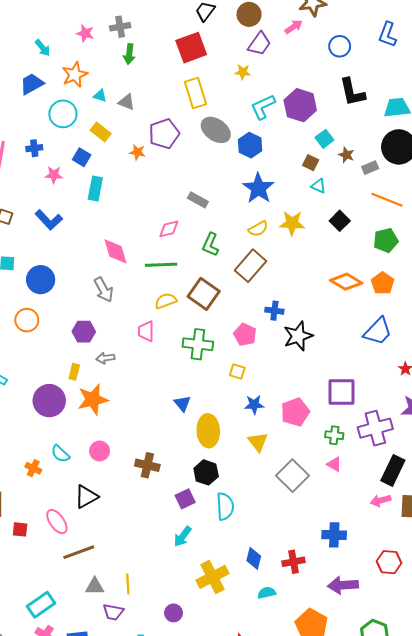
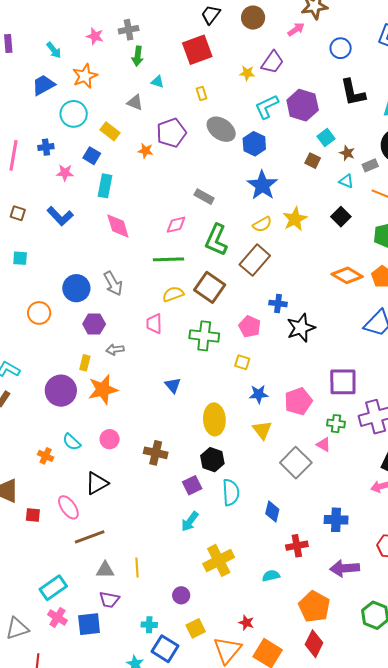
purple trapezoid: (259, 44) -> (272, 62), moved
yellow rectangle: (195, 93) -> (201, 93), size x0.5
cyan triangle: (100, 96) -> (157, 82), moved
cyan triangle: (318, 186) -> (346, 181), moved
yellow star: (292, 223) -> (295, 219), turned -30
green L-shape: (210, 245) -> (216, 240), size x1.4
pink diamond: (115, 251) -> (118, 226), moved
blue circle: (41, 280) -> (76, 288), moved
blue triangle: (182, 403) -> (173, 385), moved
pink triangle: (334, 464) -> (324, 445), moved
blue diamond: (254, 558) -> (272, 511), moved
purple trapezoid: (113, 612) -> (109, 600), moved

